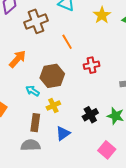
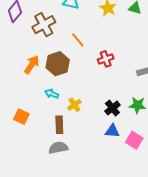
brown hexagon: (52, 76) -> (58, 64), moved
blue triangle: (63, 133) -> (112, 131), moved, turned 49

